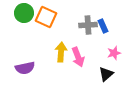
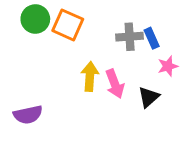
pink star: (114, 53) -> (168, 66), moved
purple semicircle: (25, 68) -> (28, 115), moved
black triangle: (106, 74) -> (149, 97), moved

